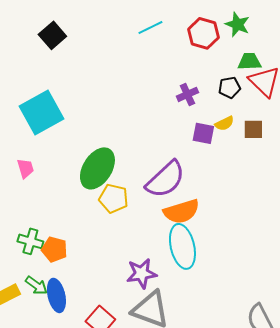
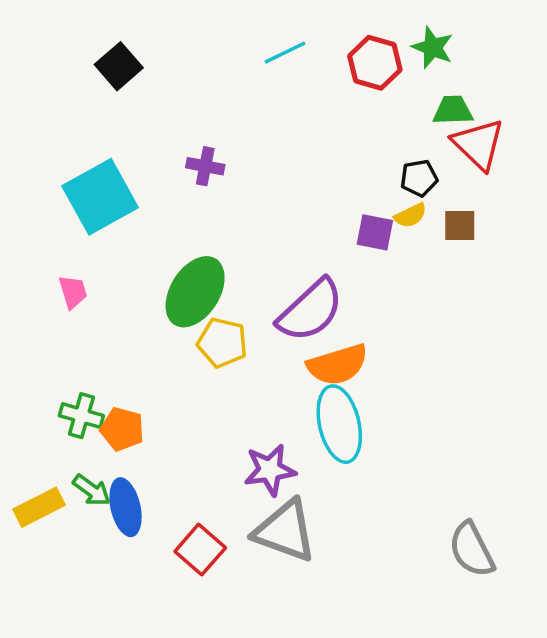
black pentagon: (229, 87) -> (419, 178), moved
purple cross: (187, 94) -> (205, 166), moved, turned 35

